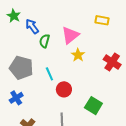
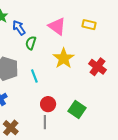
pink triangle: (70, 35) -> (57, 26), moved, turned -48
yellow star: (78, 55) -> (64, 58), size x1.5
red circle: (64, 89) -> (48, 104), moved

